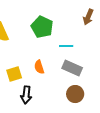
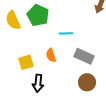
green pentagon: (42, 27) -> (38, 15), moved
cyan line: (66, 46) -> (66, 33), moved

